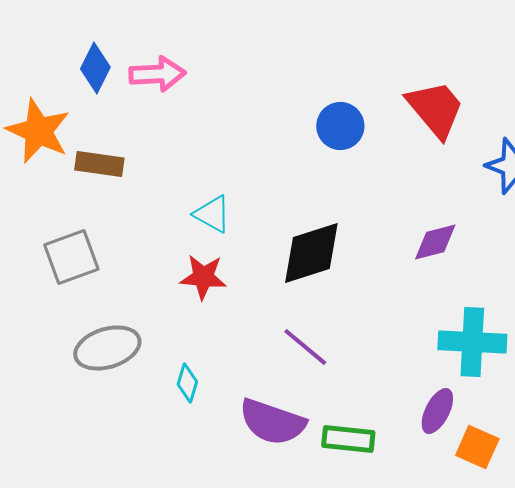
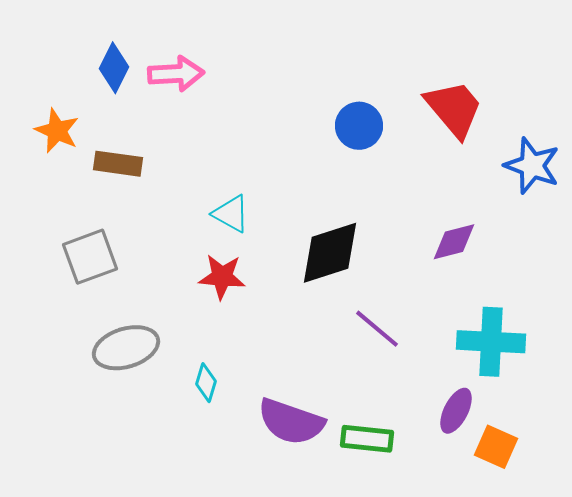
orange star: (38, 131) -> (57, 131), size x0.7
purple line: (305, 347) -> (377, 329), moved

